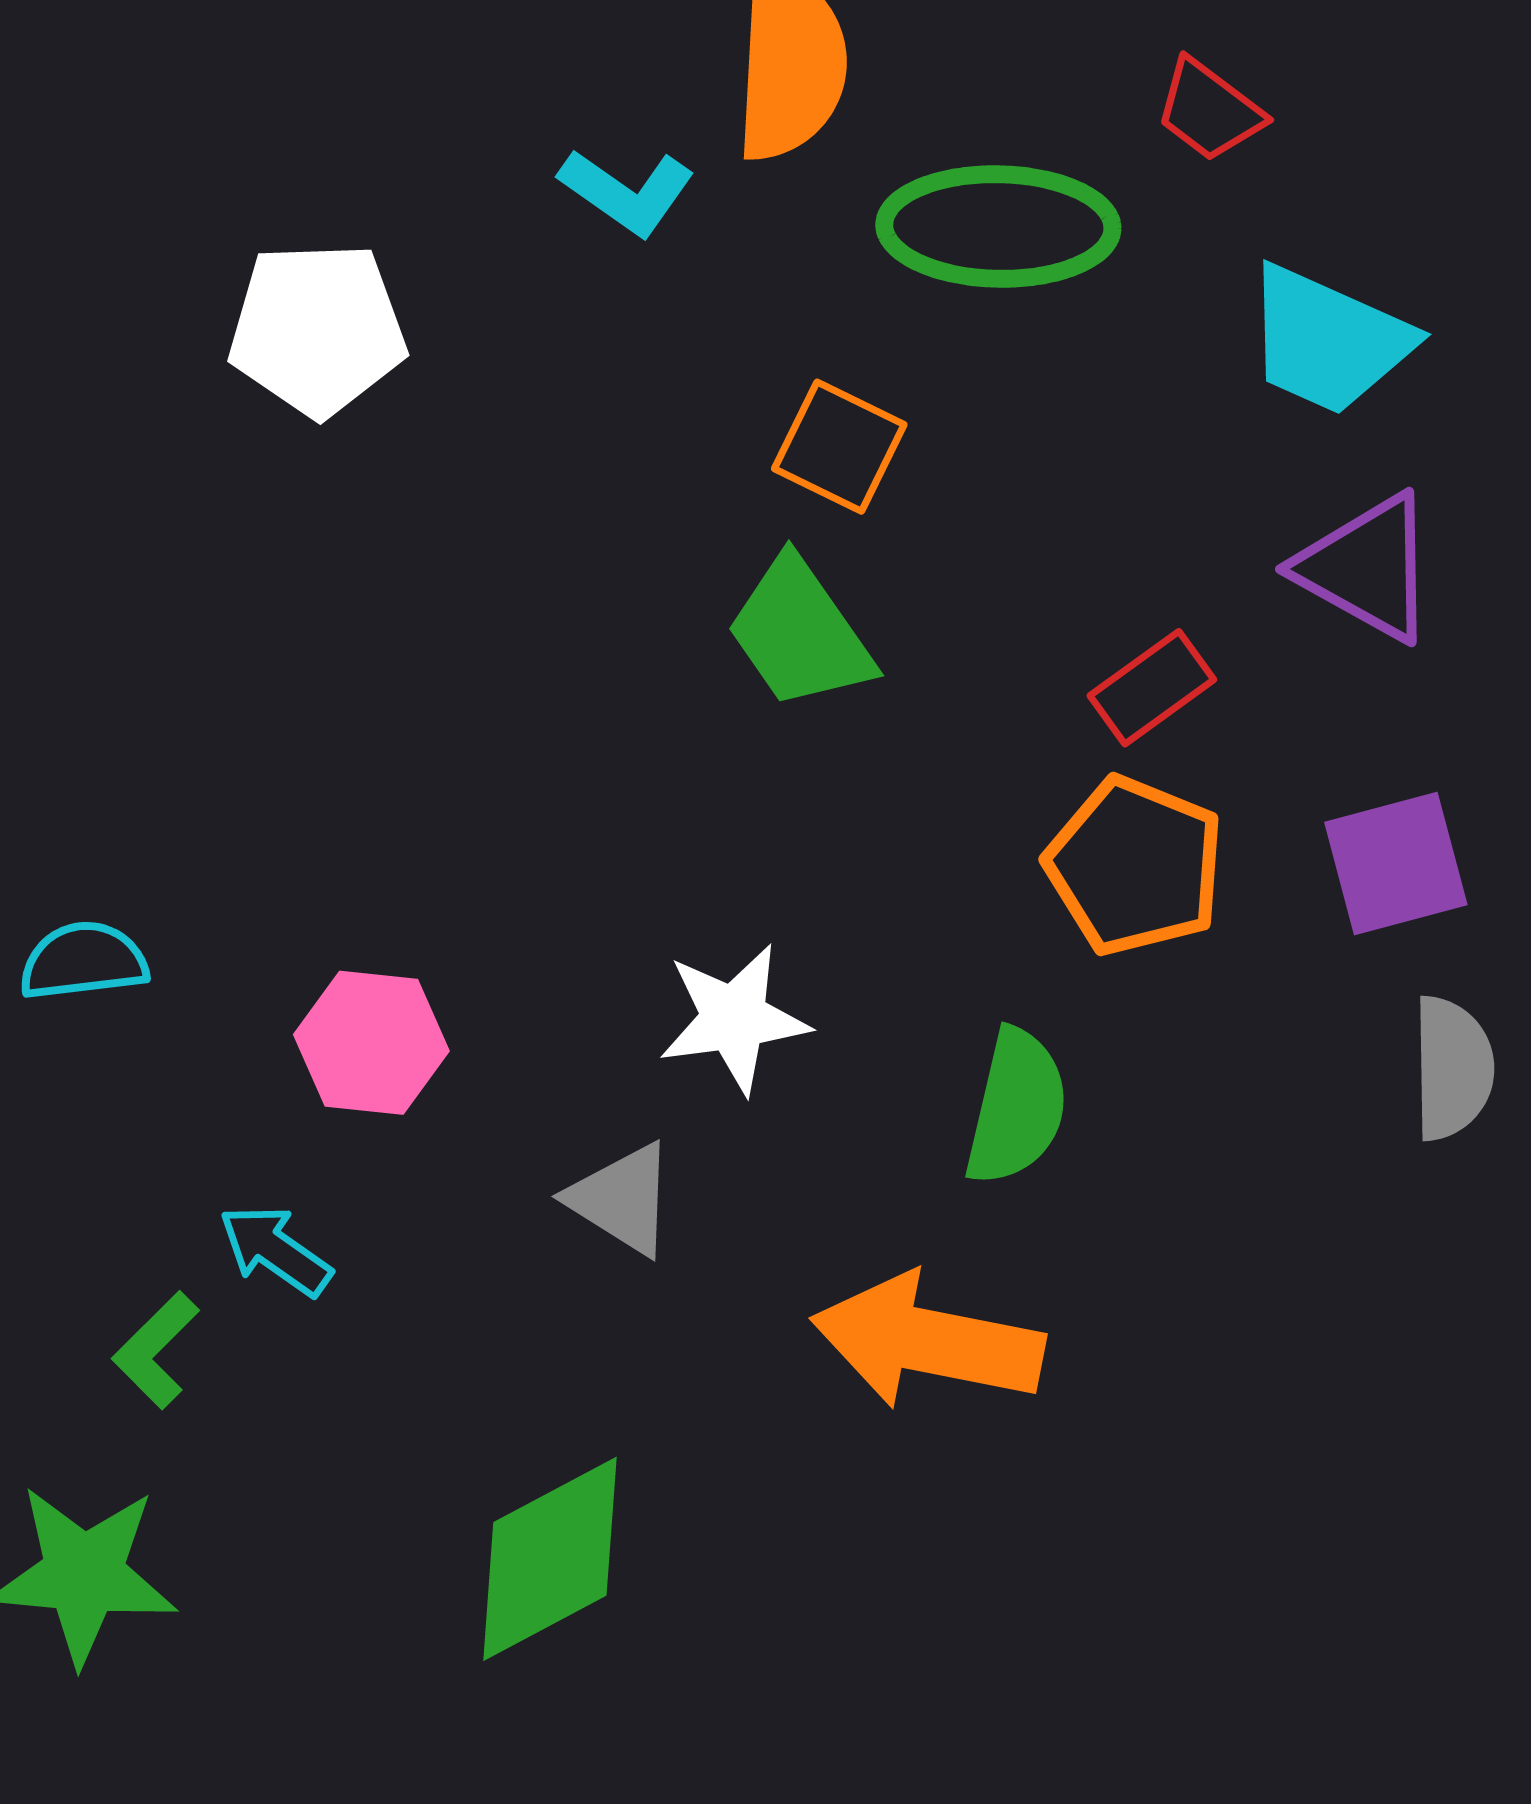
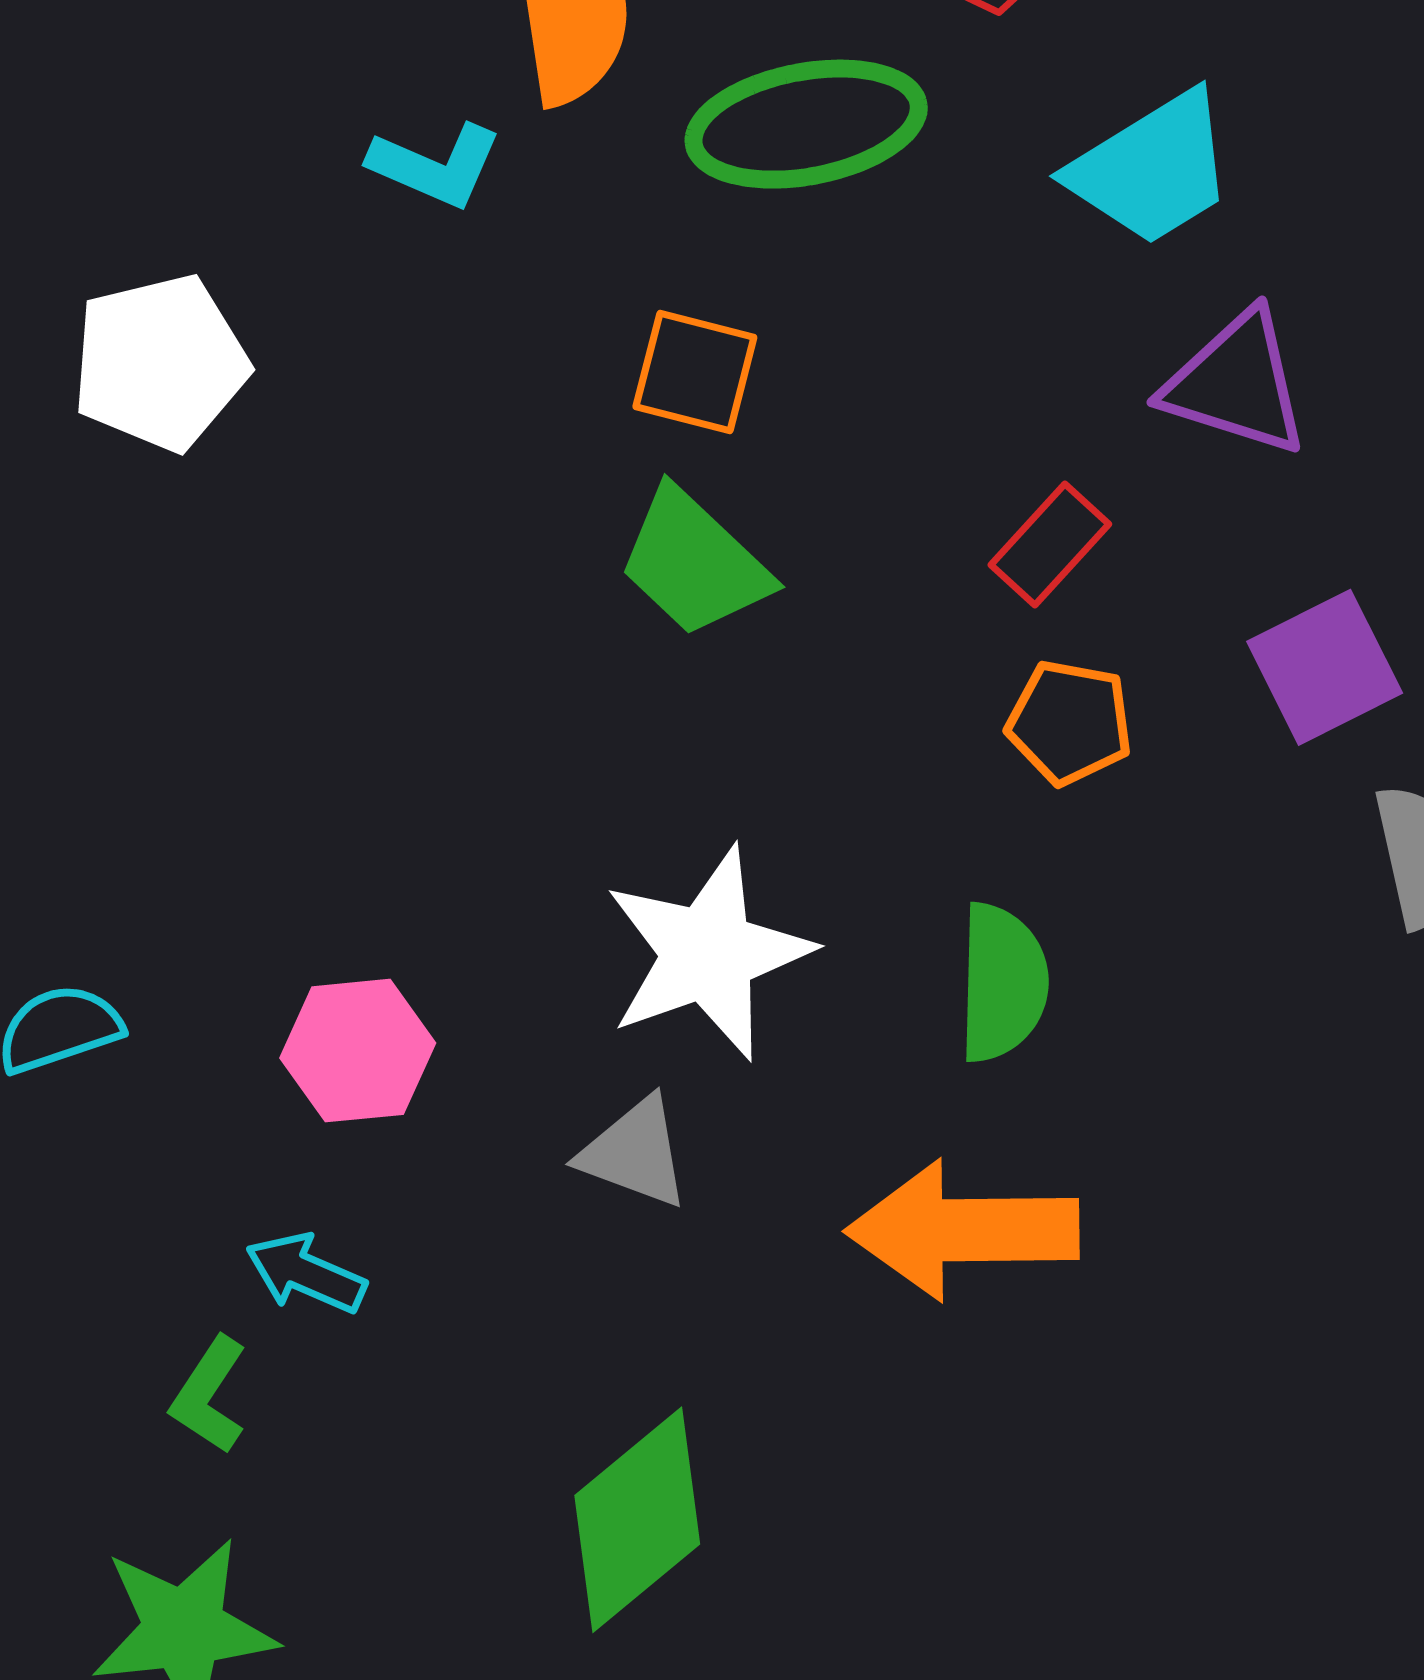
cyan trapezoid: (1328, 340) -> (1152, 169), turned -44
orange pentagon: (1135, 866) -> (1070, 722), size x0.7
white star: (734, 1019) -> (708, 953), size x1.4

